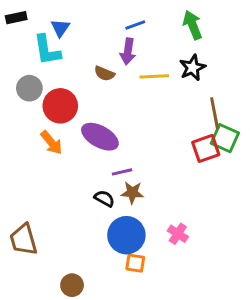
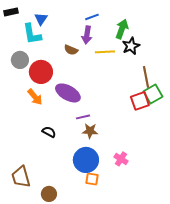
green arrow: (193, 25) -> (122, 29), moved, turned 42
green square: (225, 138) -> (153, 94), turned 36
black semicircle: (104, 198) -> (49, 132), moved
brown trapezoid: (24, 240) -> (21, 177), moved

